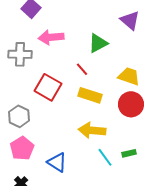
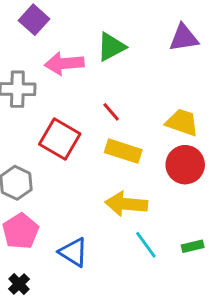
purple triangle: (130, 20) -> (184, 38), turned -50
green triangle: (98, 43) -> (111, 47), moved
green rectangle: (129, 153) -> (193, 246), moved

